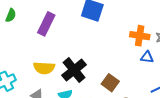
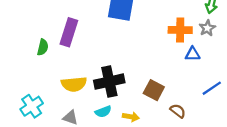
green semicircle: (11, 15) -> (43, 47), moved
black cross: (74, 70) -> (109, 82), turned 35

